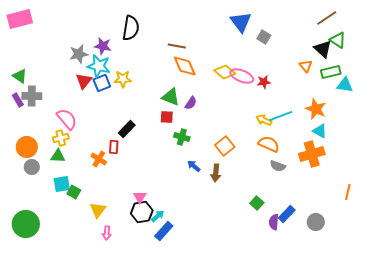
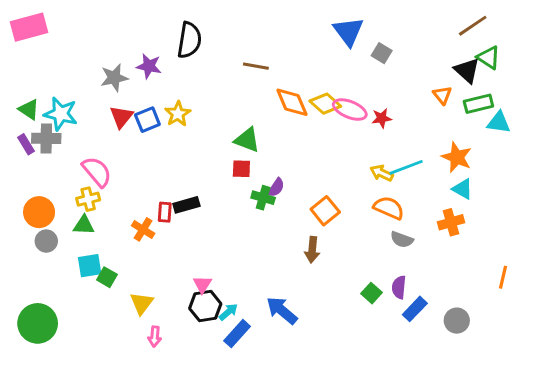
cyan star: (99, 66) -> (61, 114), moved
orange diamond: (185, 66) -> (292, 102), moved
yellow star: (123, 79) -> (178, 114), turned -30
purple semicircle: (191, 103) -> (276, 188), moved
black rectangle: (127, 129) -> (186, 205), moved, turned 30
orange cross: (312, 154) -> (451, 222), size x0.7
blue arrow: (194, 166) -> (282, 310), moved, size x1.6
purple semicircle: (274, 222) -> (399, 287), moved

